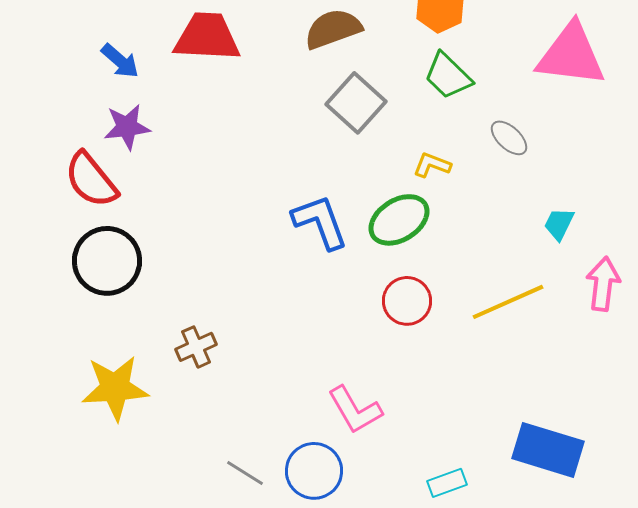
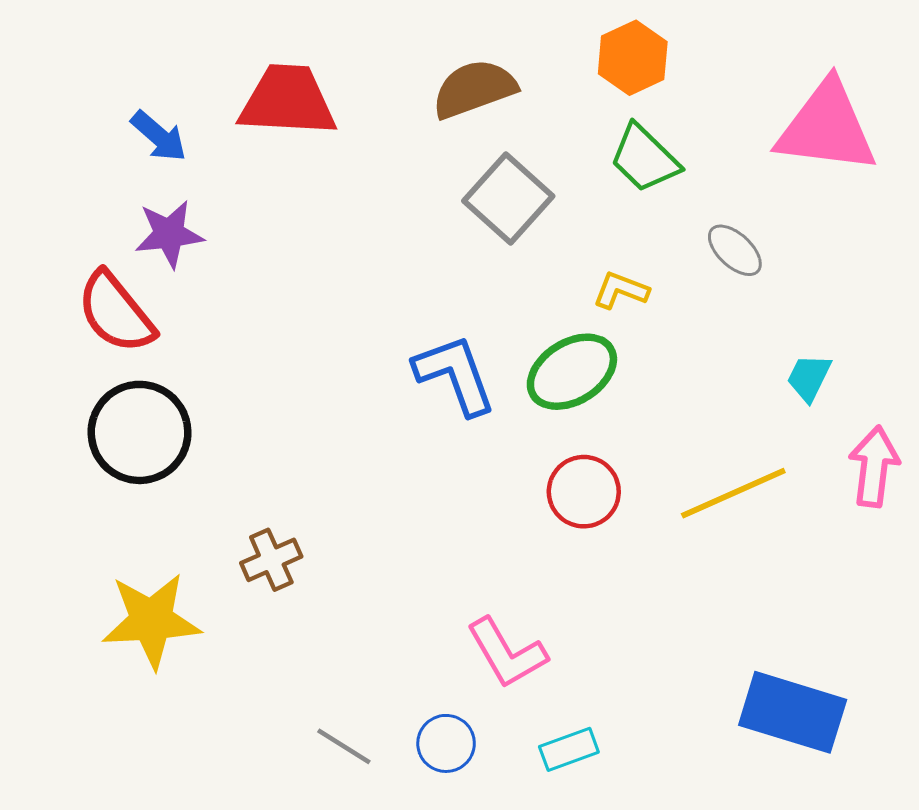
blue circle: (314, 471) -> (446, 743), size x0.7
cyan rectangle: (447, 483) -> (569, 749), moved

